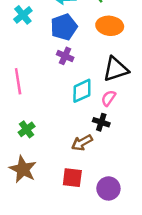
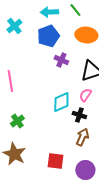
purple cross: (65, 56) -> (61, 60), moved
cyan diamond: (82, 91) -> (61, 102), moved
brown arrow: (82, 143) -> (82, 137), moved, turned 144

